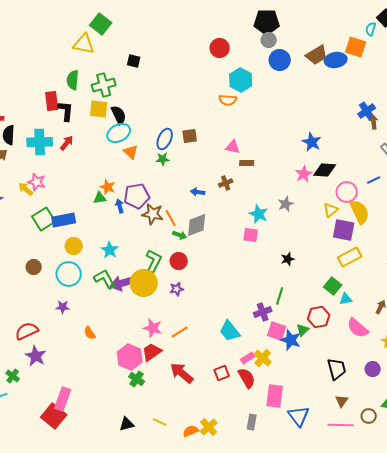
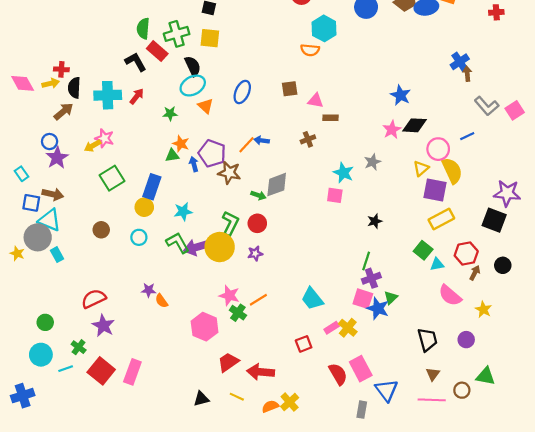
red rectangle: (52, 101) -> (157, 51), moved, turned -42
yellow square: (99, 109) -> (210, 38), moved
black L-shape: (66, 111) -> (136, 62), turned -35
brown square: (190, 136) -> (290, 89), moved
green star: (163, 159) -> (170, 114), moved
yellow arrow: (26, 189) -> (93, 146), turned -70
blue arrow: (198, 192) -> (262, 140), moved
purple pentagon: (137, 196) -> (212, 153), turned 30
orange line: (171, 218) -> (247, 145), moved, turned 72
blue rectangle: (64, 220) -> (152, 187), moved, turned -60
cyan star: (110, 250) -> (183, 211), turned 30
cyan circle: (69, 274) -> (139, 237), size x0.6
purple star: (63, 307) -> (149, 290), moved
purple cross: (263, 312) -> (371, 278), moved
red hexagon: (319, 317) -> (466, 253), moved
red trapezoid: (152, 352) -> (228, 362), moved
red arrow: (182, 373) -> (261, 372), moved, turned -35
red semicircle: (247, 378) -> (338, 374), moved
green cross: (137, 379) -> (238, 313), moved
pink rectangle: (275, 396) -> (361, 369), turned -35
red square: (54, 416) -> (101, 371), moved
gray rectangle: (252, 422) -> (362, 410), moved

